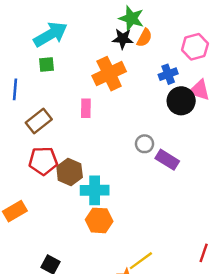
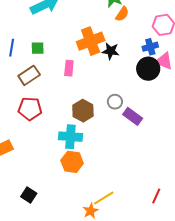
black star: (123, 39) -> (111, 51), moved
green square: (47, 64) -> (38, 48), moved
blue cross: (168, 74) -> (150, 47), moved
brown hexagon: (70, 172) -> (83, 111), moved

